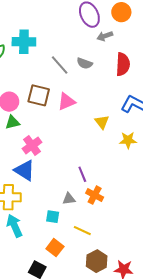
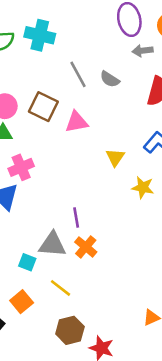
gray triangle: (69, 199) -> (52, 244), size x1.6

